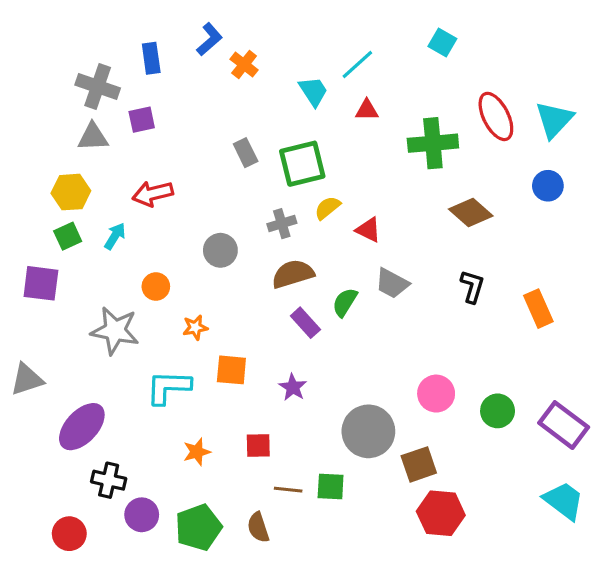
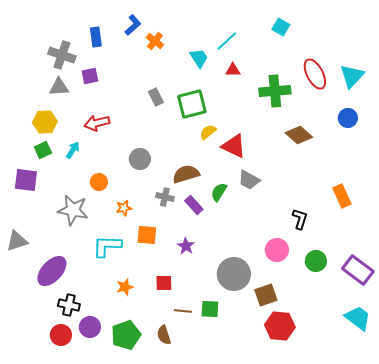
gray cross: (282, 224) -> (165, 197), moved, turned 30
red triangle: (368, 230) -> (234, 146), size x1.5
black L-shape: (472, 286) -> (300, 219), moved
red circle: (69, 534) -> (61, 335), moved

